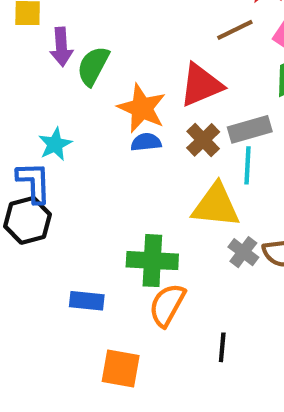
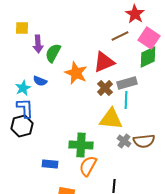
blue semicircle: (146, 142) -> (40, 81), moved, turned -152
cyan star: (55, 144) -> (23, 88), moved

